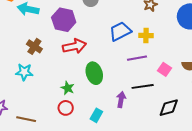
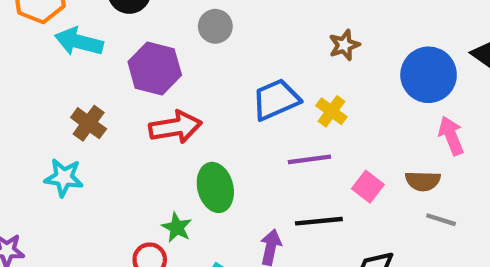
yellow cross: (146, 35) -> (331, 111), turned 32
green star: (68, 88) -> (177, 227), moved

